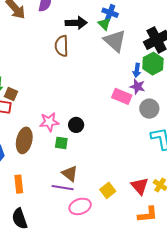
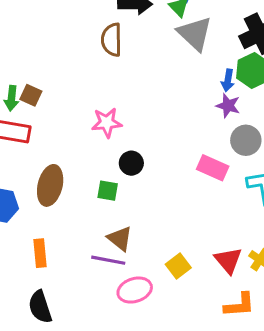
brown square: (11, 94) -> (31, 95), moved
pink rectangle: (122, 96) -> (213, 168), moved
pink star: (49, 122) -> (107, 123), moved

